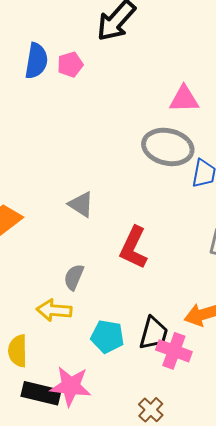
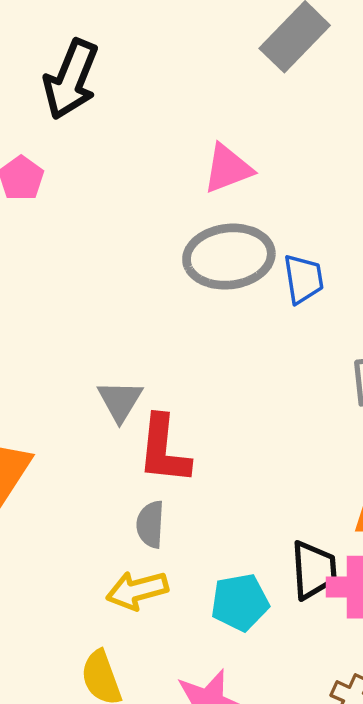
gray triangle: (81, 204) -> (120, 401), turned 48
red L-shape: (134, 248) -> (164, 450), moved

